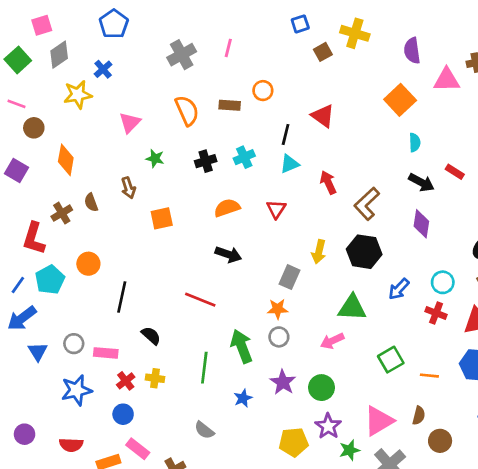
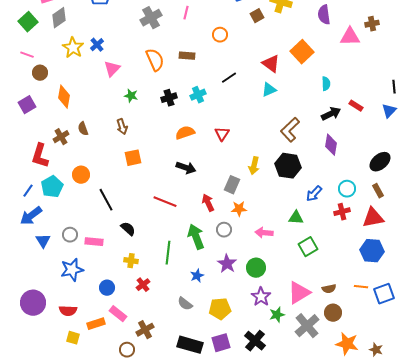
blue cross: (103, 69) -> (97, 45), moved
orange circle: (263, 91) -> (220, 35), moved
yellow star: (78, 95) -> (73, 48), turned -30
orange square: (400, 100) -> (302, 52), moved
red triangle: (323, 116) -> (271, 64), moved
black line: (286, 135) -> (229, 78), turned 42
cyan triangle: (290, 164) -> (269, 90), moved
purple square: (17, 170) -> (27, 105), turned 30
red arrow: (328, 182) -> (208, 203), moved
black arrow: (421, 182) -> (331, 114), turned -54
brown arrow: (128, 188) -> (122, 127), moved
orange square: (162, 218) -> (133, 158), moved
black line: (122, 297) -> (106, 200), turned -40
green triangle: (352, 308) -> (296, 218), moved, size x0.7
orange star: (278, 309) -> (239, 209), moved
red cross: (436, 313) -> (342, 212), turned -35
pink arrow: (332, 341) -> (264, 233), turned 30
orange line: (429, 376) -> (361, 287), moved
red cross: (126, 381) -> (143, 285), moved
brown semicircle: (419, 416) -> (329, 289), turned 64
gray semicircle: (204, 430) -> (185, 304), moved
purple circle: (25, 434) -> (33, 303), size x1.6
brown circle: (440, 441) -> (333, 313), moved
yellow pentagon: (294, 442) -> (220, 309), moved

